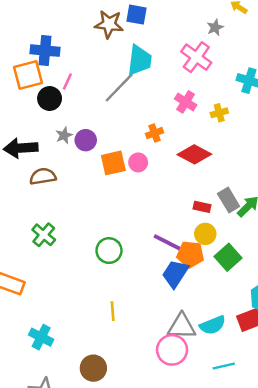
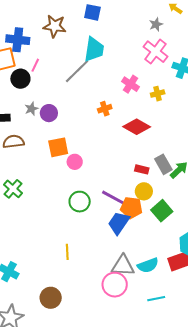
brown star: (109, 24) -> (55, 26), moved
pink cross: (196, 57) -> (155, 52), moved
pink circle: (138, 162) -> (75, 162), moved
orange square: (113, 163) -> (58, 147), moved
green circle: (109, 251) -> (80, 202), moved

